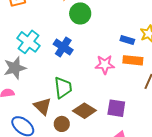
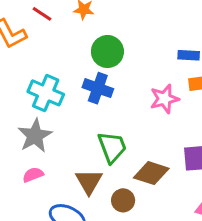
green circle: (80, 13) -> (107, 52), moved
brown triangle: (43, 106) -> (89, 182), turned 30

